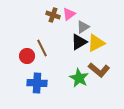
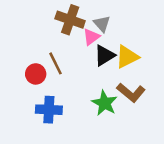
pink triangle: (69, 14) -> (91, 37), moved
brown cross: (53, 15) -> (70, 20), size x1.5
gray triangle: (83, 27) -> (102, 24), moved, turned -40

